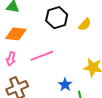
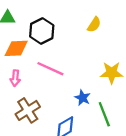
black hexagon: (57, 18) -> (42, 31), moved
pink line: (42, 56) -> (50, 69), turned 55

